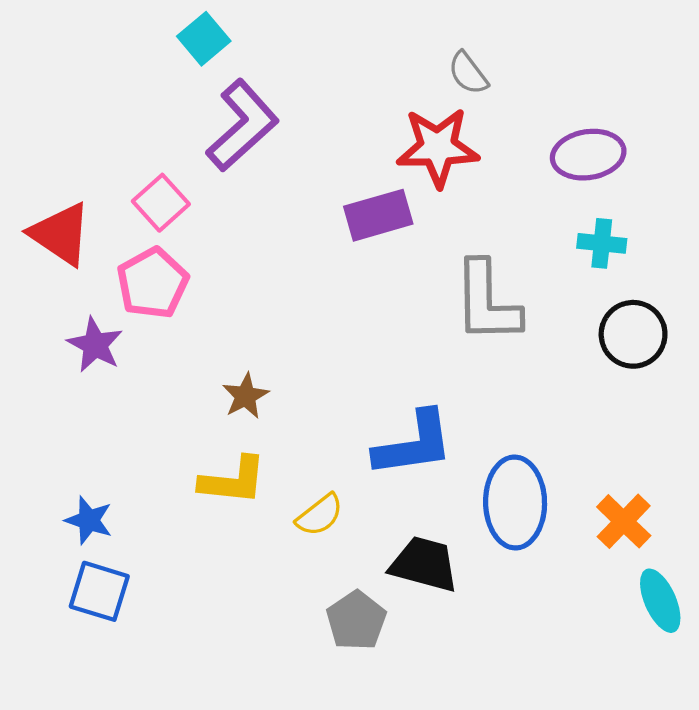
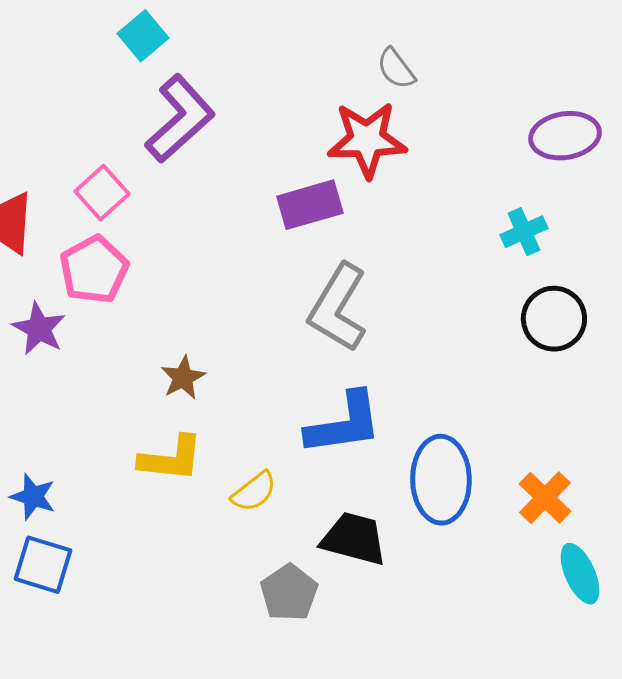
purple ellipse: (588, 155) -> (565, 136), moved
cyan cross: (602, 243) -> (524, 232), turned -30
gray L-shape: (487, 302) -> (338, 308), moved, turned 32

